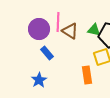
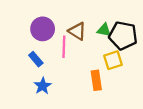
pink line: (58, 22) -> (64, 47), moved
blue rectangle: (47, 53) -> (36, 59), moved

